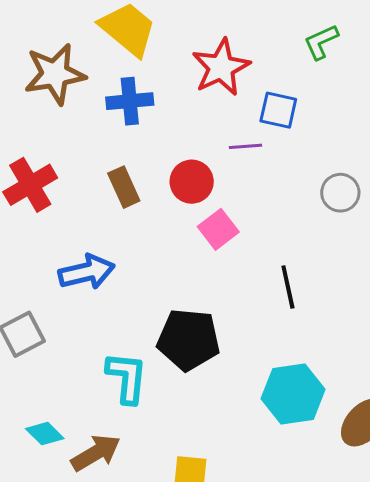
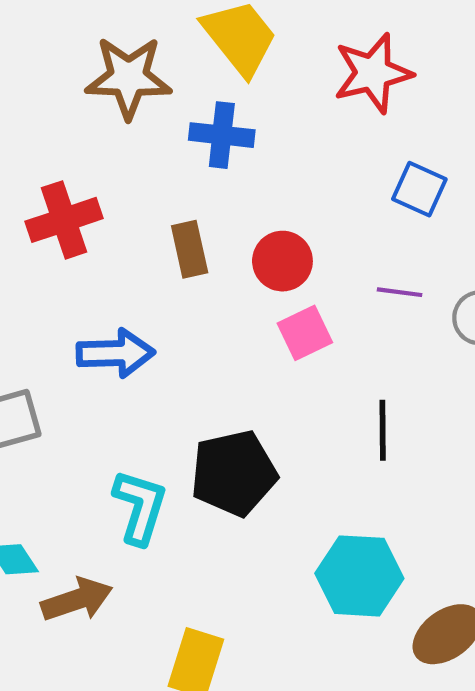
red star: (221, 67) -> (373, 73), moved
purple line: (246, 146) -> (400, 292), moved
black pentagon: (188, 340) -> (234, 473), turned -30

